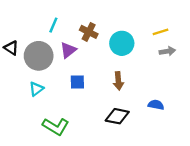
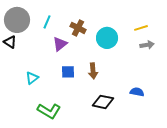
gray circle: (39, 56) -> (17, 20), moved
brown arrow: (118, 81) -> (93, 71), moved

